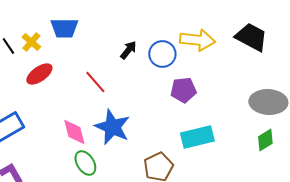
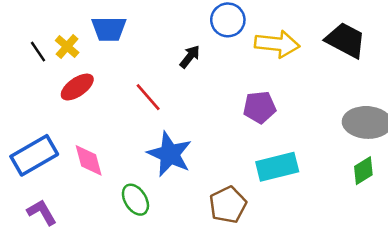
blue circle: (162, 54) -> (228, 20), moved
pink diamond: (74, 132) -> (89, 160), moved

